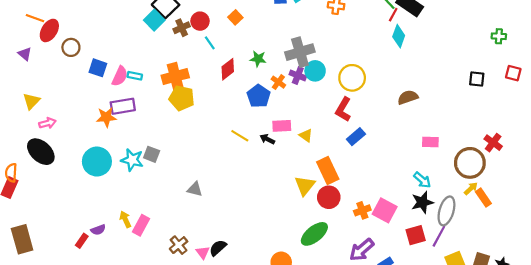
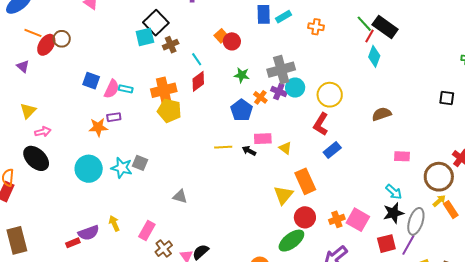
cyan square: (154, 20) -> (145, 37), turned 30
red circle: (200, 21) -> (232, 41), moved
brown circle: (71, 47) -> (62, 39), moved
red diamond: (228, 69) -> (198, 81), moved
purple rectangle: (123, 106) -> (114, 117), size x0.6
yellow line: (240, 136) -> (223, 147), turned -36
red circle: (329, 197) -> (305, 217), moved
pink rectangle: (141, 225) -> (147, 230), moved
purple semicircle: (98, 230) -> (89, 233), size x1.5
red rectangle: (82, 241) -> (73, 243), turned 32

